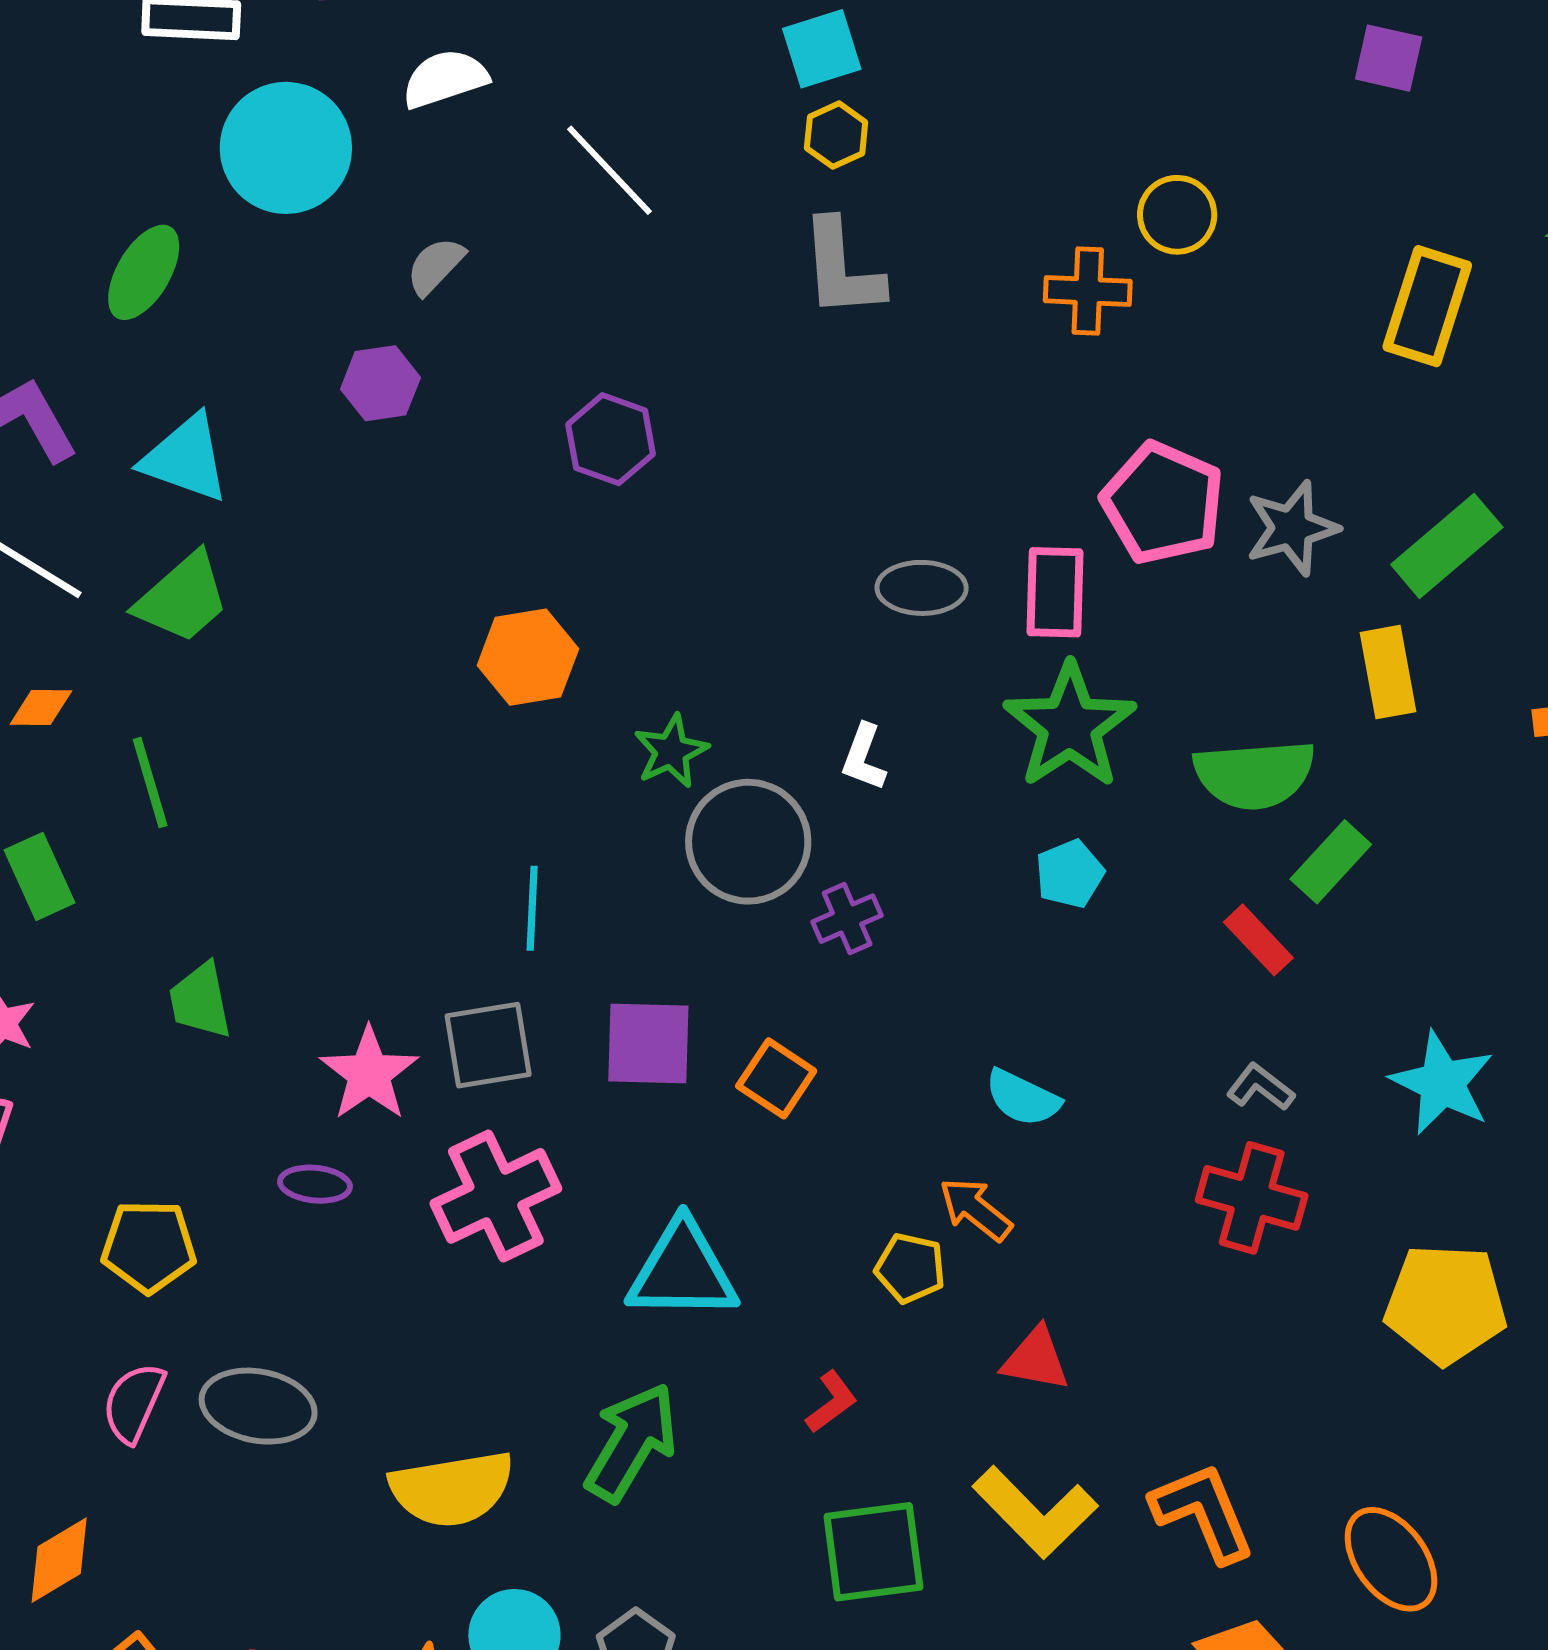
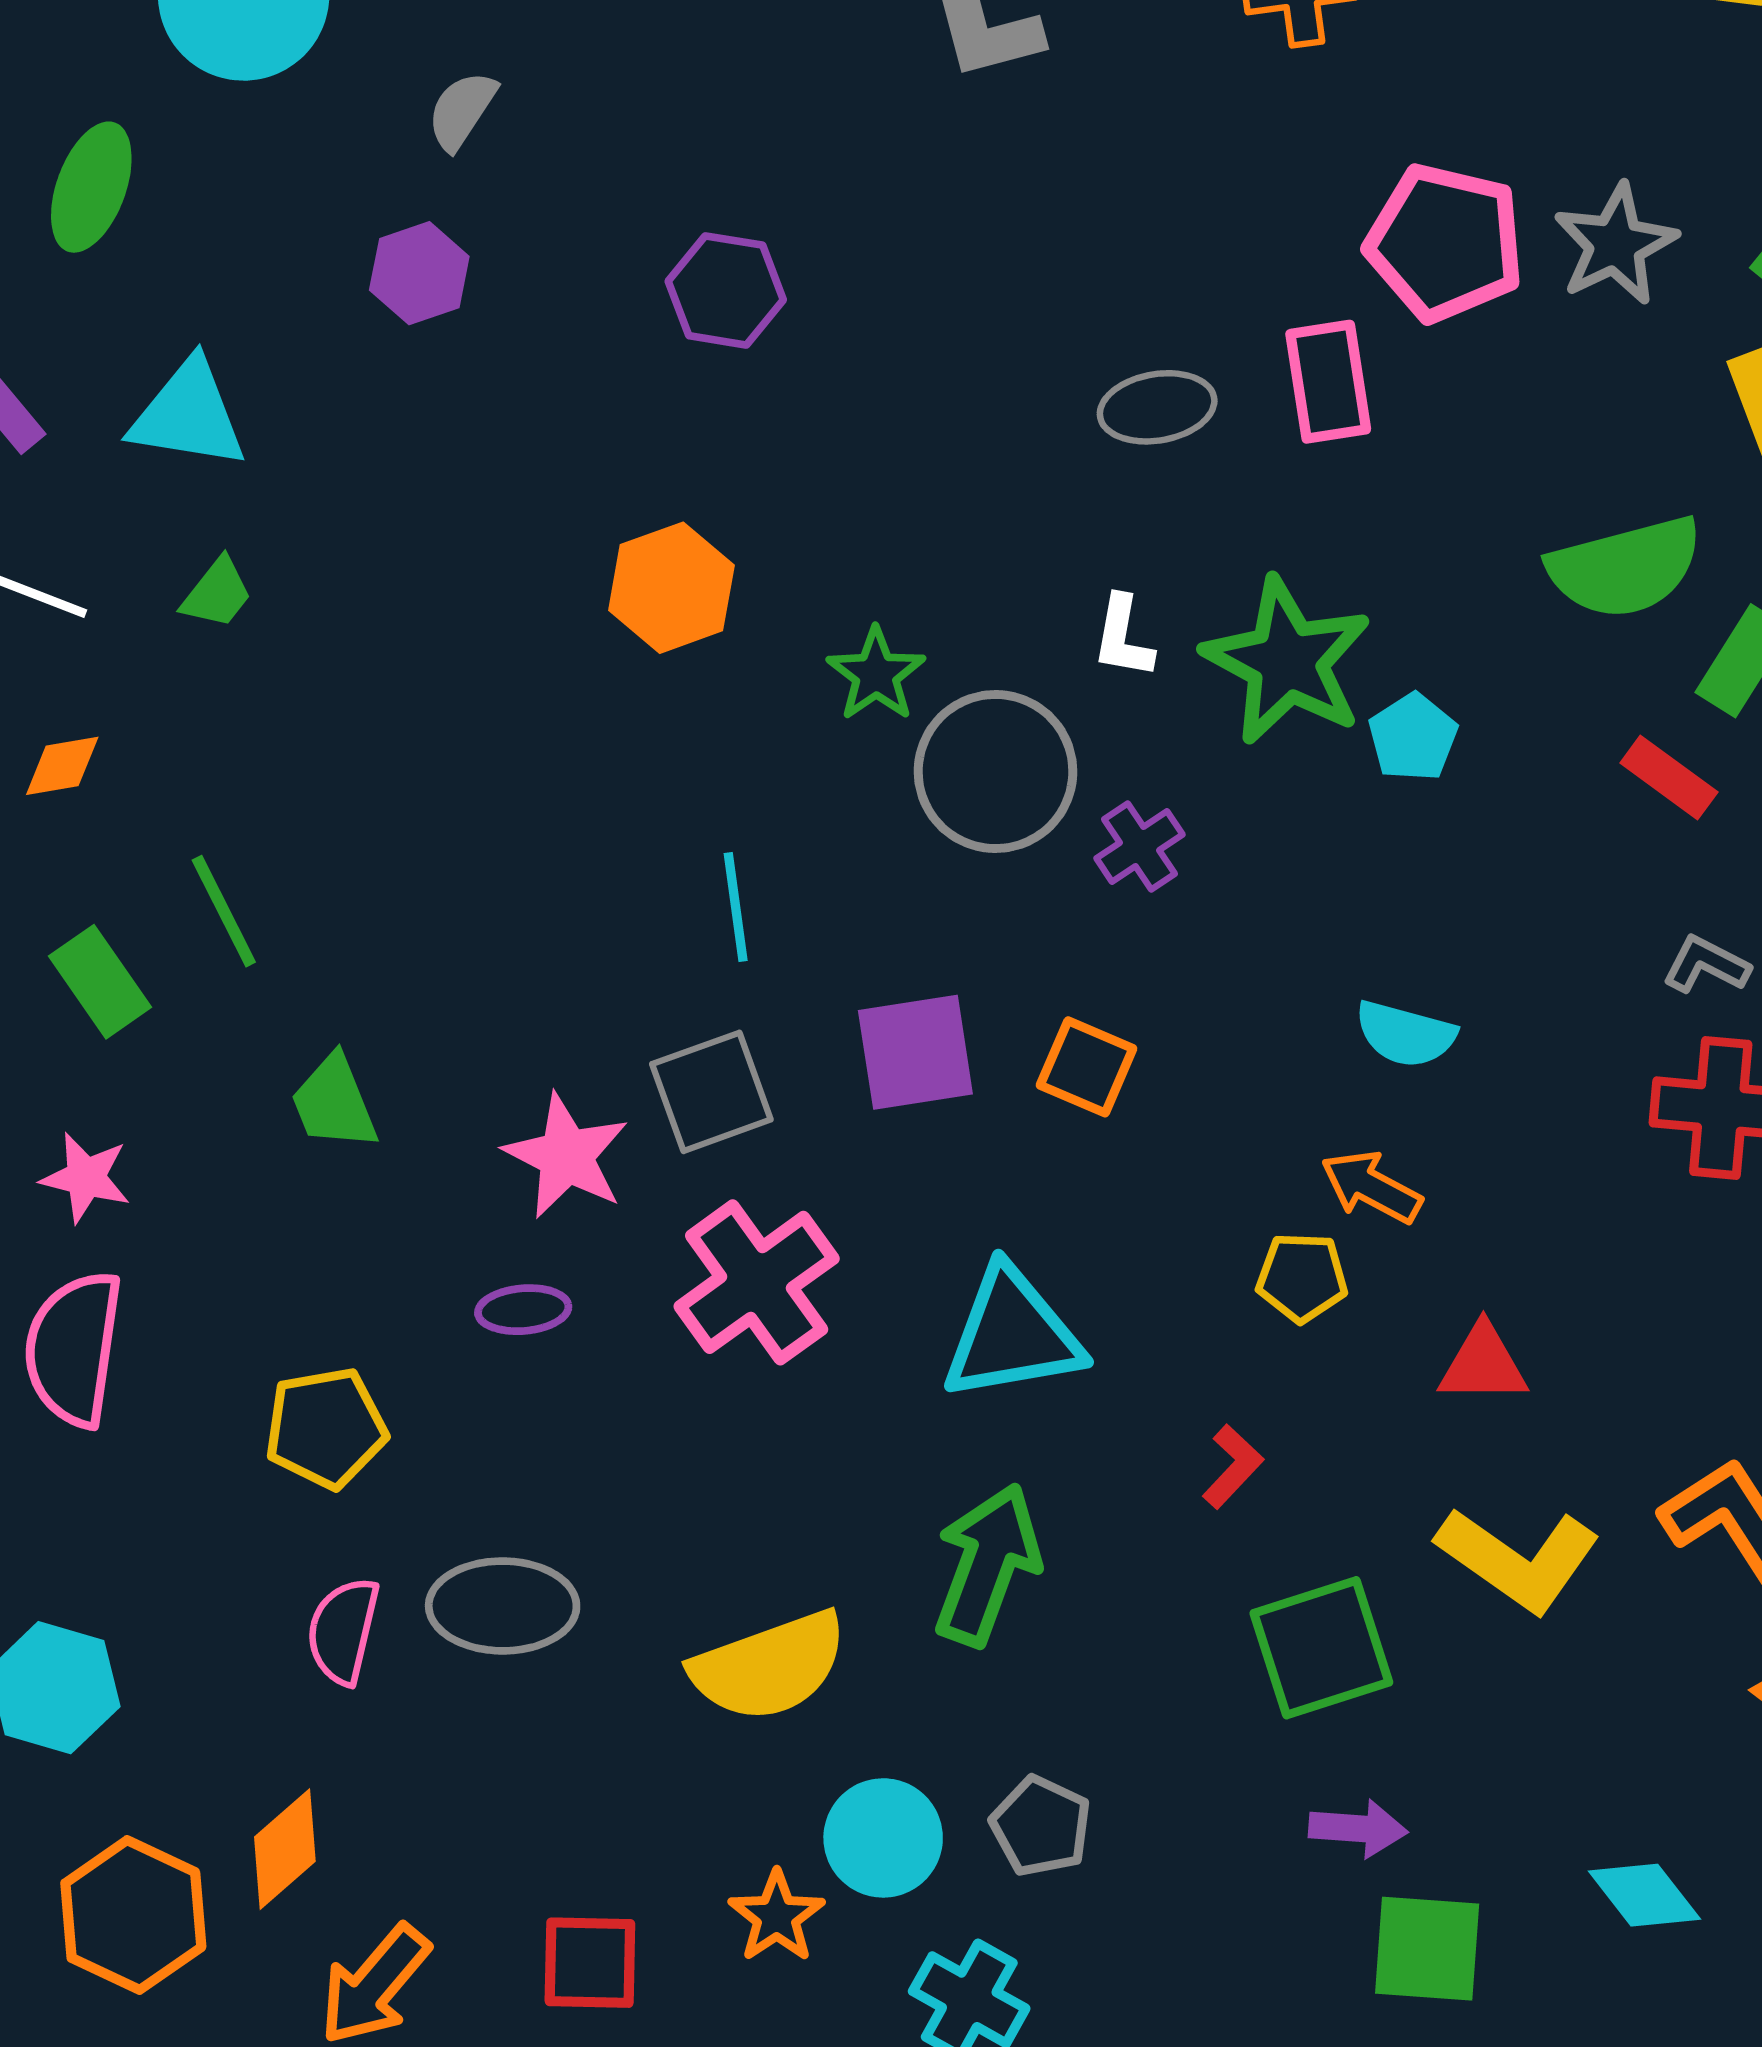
green trapezoid: (182, 598) -> (217, 593), size x0.6
green star: (1070, 726) -> (1287, 661), moved
green line: (150, 783) -> (224, 911), moved

